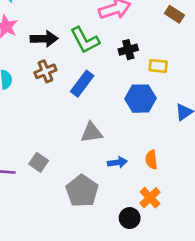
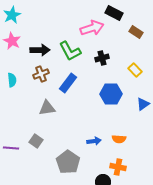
yellow rectangle: (158, 66) -> (135, 70), moved, turned 40
gray triangle: (92, 132) -> (47, 108), moved
orange semicircle: (151, 160) -> (119, 139), turned -80
orange cross: (150, 198) -> (118, 167), turned -35

